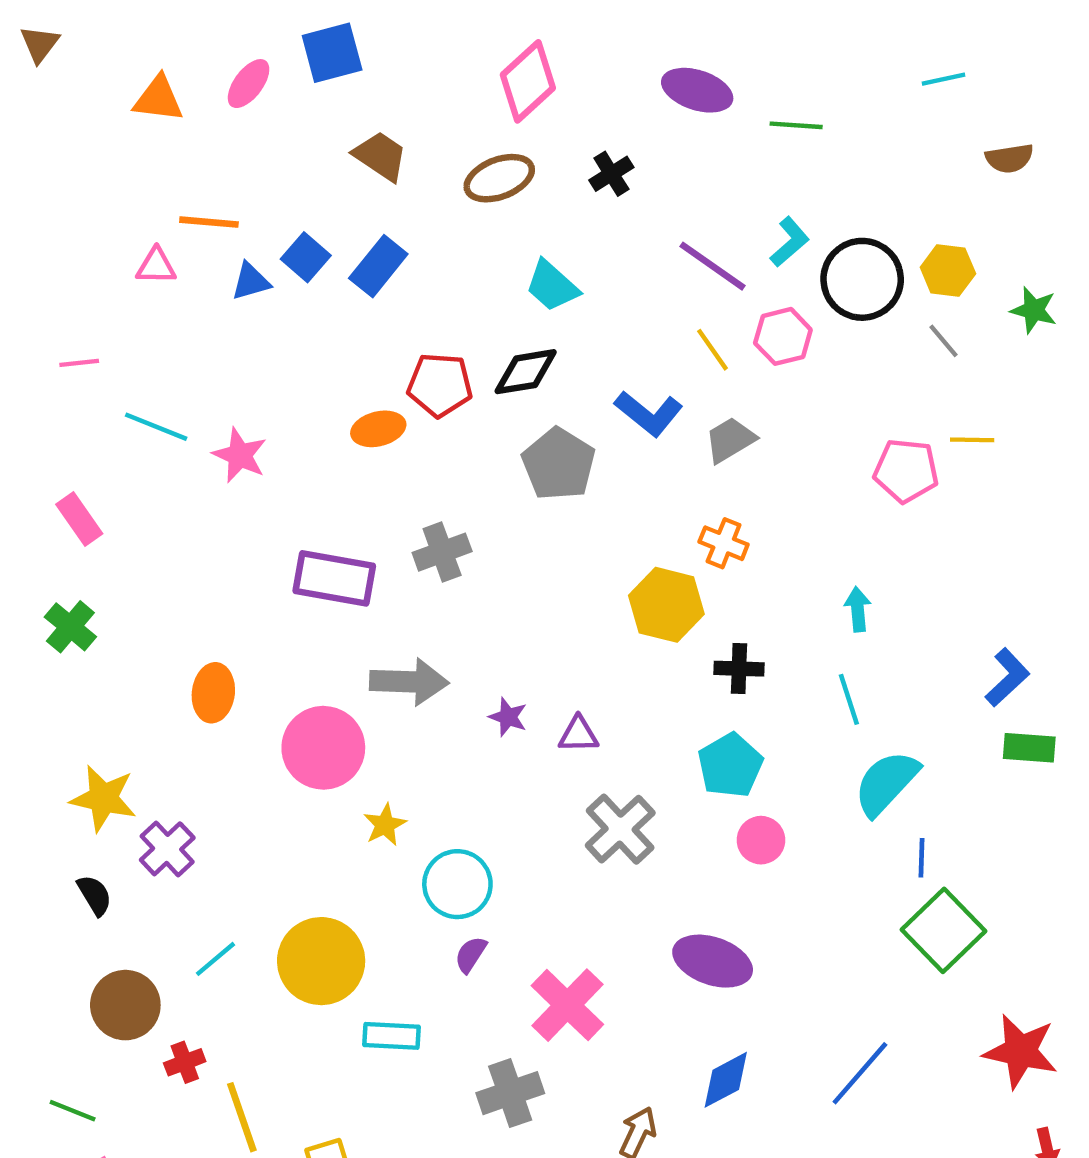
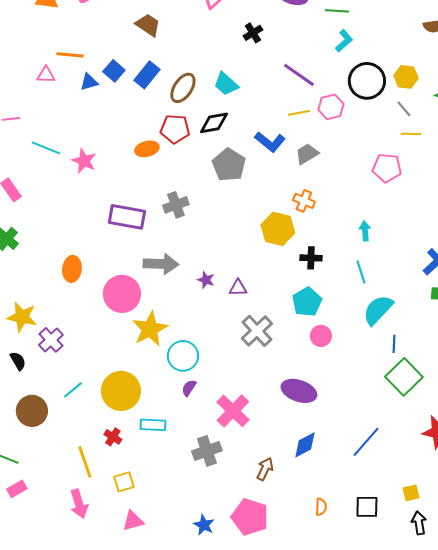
brown ellipse: (499, 178) -> (183, 88), moved, turned -36
cyan L-shape: (790, 242) -> (344, 41), moved
yellow line: (713, 350) -> (299, 113), turned -65
yellow line: (972, 440) -> (411, 134), moved
yellow star: (385, 825) -> (150, 329), size x1.8
red cross: (185, 1062) -> (113, 437), moved, turned -36

